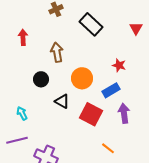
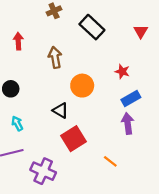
black circle: (41, 79) -> (11, 89), moved
blue rectangle: (111, 90) -> (131, 99), moved
red square: (91, 114) -> (74, 139), moved, turned 30

